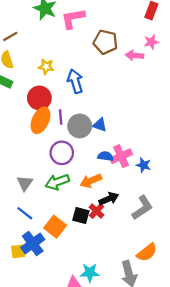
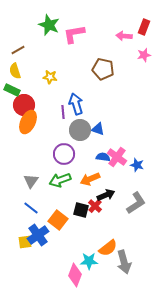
brown pentagon: (105, 42) -> (103, 69), moved
pink arrow: (135, 55) -> (124, 36), moved
blue arrow: (75, 81) -> (76, 104), moved
red circle: (39, 98) -> (24, 105), moved
purple line: (61, 117) -> (63, 112), moved
orange ellipse: (40, 120) -> (28, 122), moved
pink cross: (121, 156) -> (117, 157), turned -30
orange semicircle: (147, 252) -> (108, 248), moved

